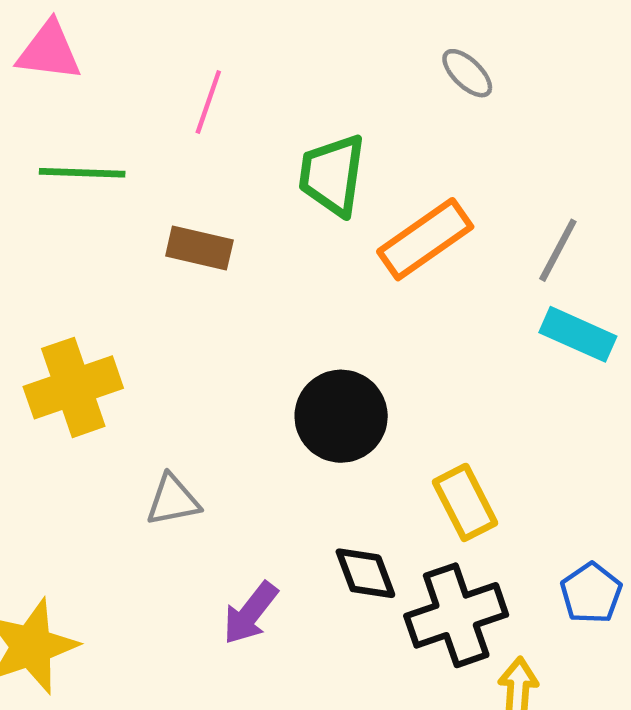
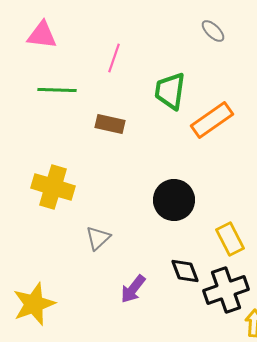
gray ellipse: (467, 73) -> (213, 31), moved
yellow cross: (73, 387) -> (53, 187), turned 36
gray triangle: (173, 500) -> (98, 238), turned -32

